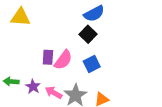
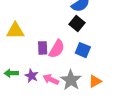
yellow triangle: (21, 17) -> (15, 31), moved
blue square: (92, 64) -> (83, 50), turned -35

